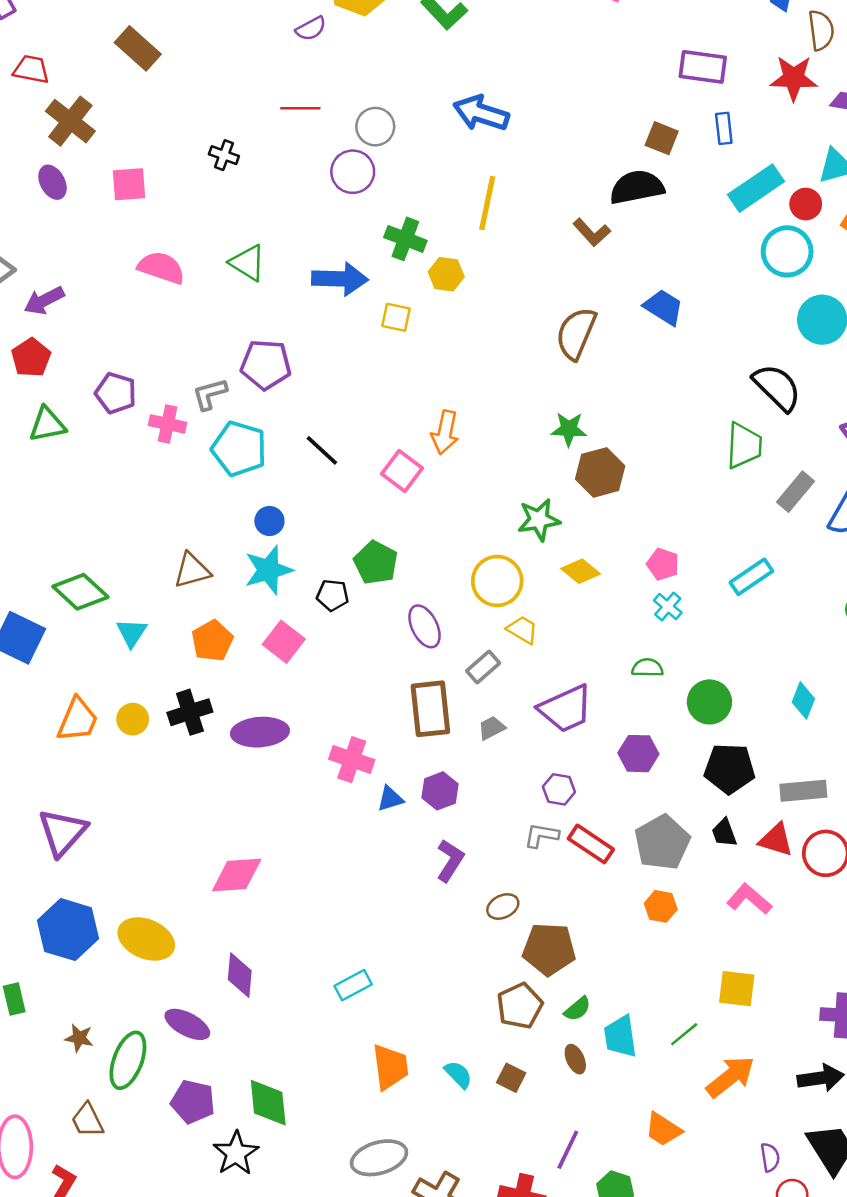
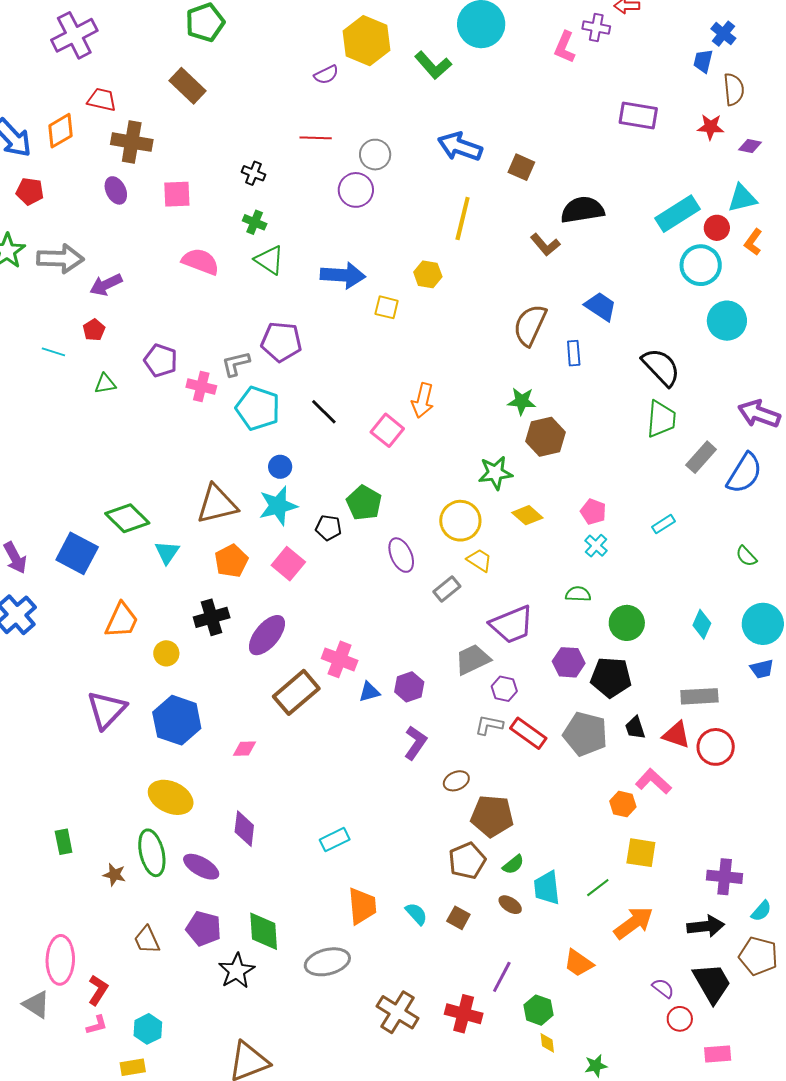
red star: (794, 78) -> (711, 127), size x0.7
brown cross: (70, 121) -> (132, 142), turned -30
blue rectangle: (724, 128) -> (574, 353), moved
brown square: (662, 138) -> (521, 167), moved
green cross: (405, 239) -> (255, 222), moved, size x0.7
red pentagon: (31, 358) -> (94, 330), size x0.7
black semicircle: (777, 387) -> (661, 367), moved
green triangle: (47, 424) -> (105, 384), size x0.7
brown triangle: (192, 570) -> (217, 504), size x1.4
cyan rectangle: (751, 577) -> (664, 524), size x0.7
brown rectangle: (430, 709) -> (296, 692), moved, turned 54
yellow circle: (133, 719) -> (166, 653), moved
gray trapezoid: (492, 728) -> (473, 659), moved, size x1.6
purple ellipse: (260, 732) -> (267, 635), turned -48
black pentagon: (729, 769) -> (611, 677), moved
gray pentagon: (662, 842) -> (585, 734), turned -30
pink diamond: (237, 875) -> (245, 749), size x0.6
orange hexagon: (661, 906) -> (623, 804), moved
blue hexagon: (68, 930) -> (177, 720), moved
brown ellipse: (575, 1059) -> (510, 905), turned -35
green ellipse: (128, 1060) -> (152, 853), moved, turned -36
brown trapezoid: (87, 1120) -> (147, 940), moved
purple semicircle: (770, 1157) -> (663, 988), turned -45
gray ellipse: (379, 1158) -> (327, 962), moved

